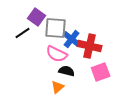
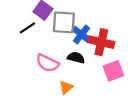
pink semicircle: (57, 54) -> (47, 63), moved
black semicircle: (67, 71) -> (76, 58), moved

